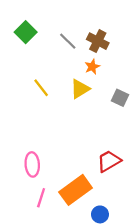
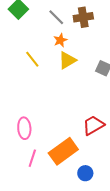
brown cross: (98, 41) -> (83, 17), turned -36
orange star: (92, 67) -> (60, 40), moved

